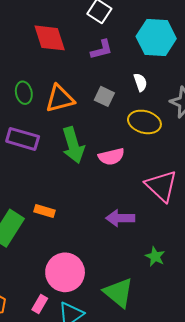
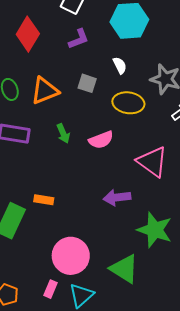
red diamond: (50, 38) -> (28, 34), turned 56
green arrow: (73, 145) -> (63, 133), size x0.6
green star: (155, 257) -> (155, 230), size x1.8

